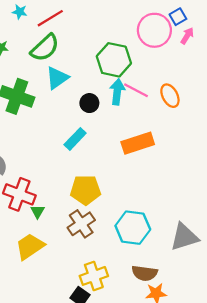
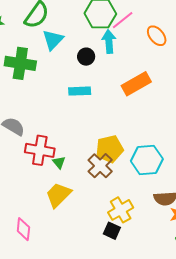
pink line: (136, 90) -> (123, 20), moved, turned -55
cyan rectangle: (75, 139) -> (80, 91), turned 55
yellow pentagon: (86, 190) -> (109, 149), moved

